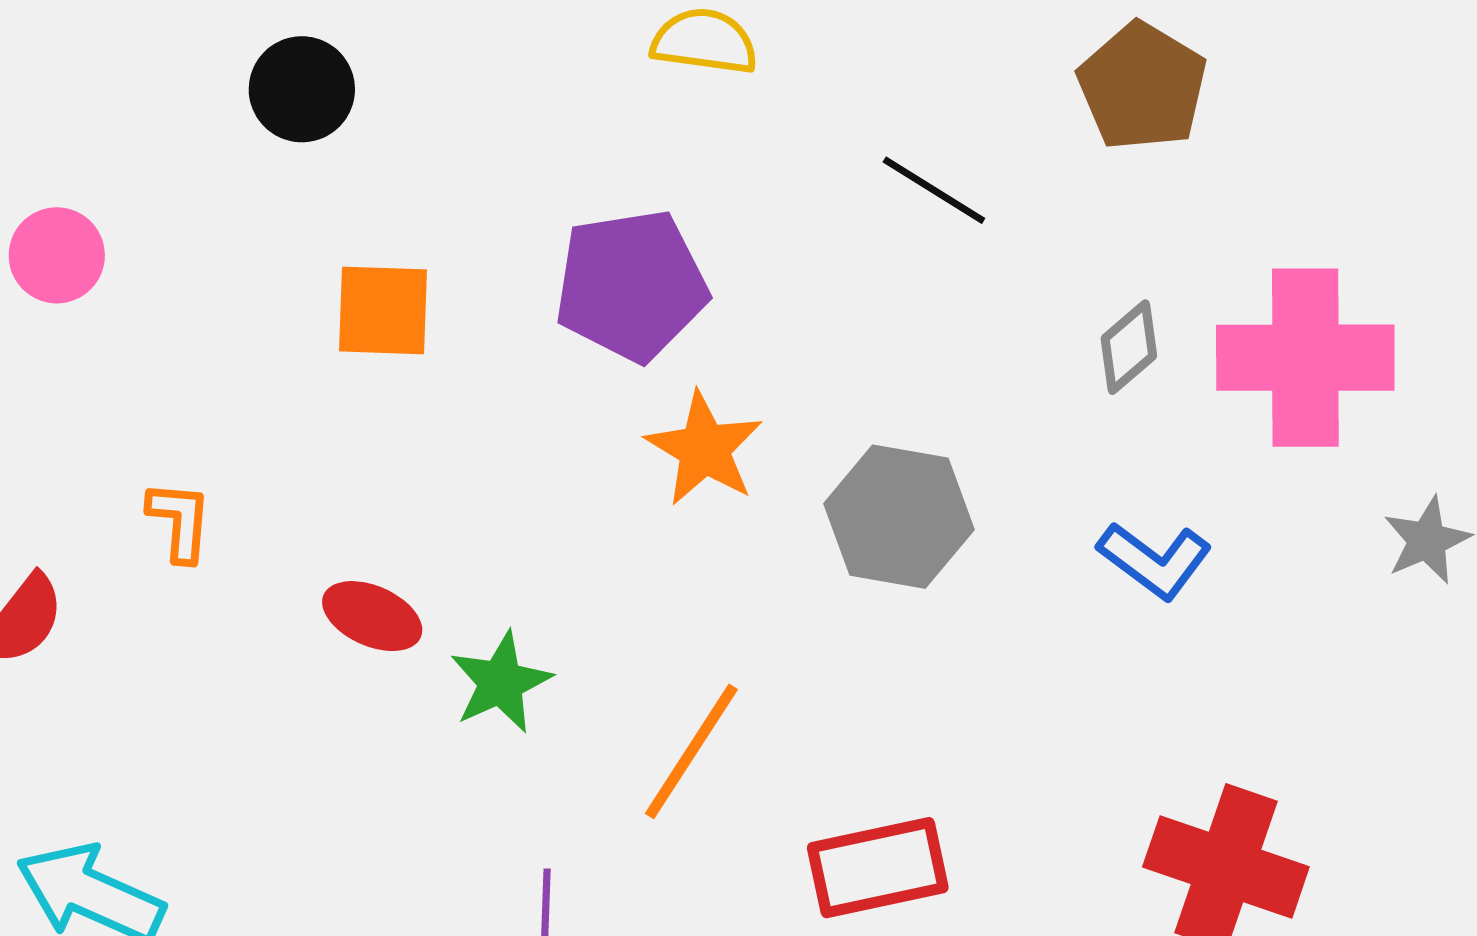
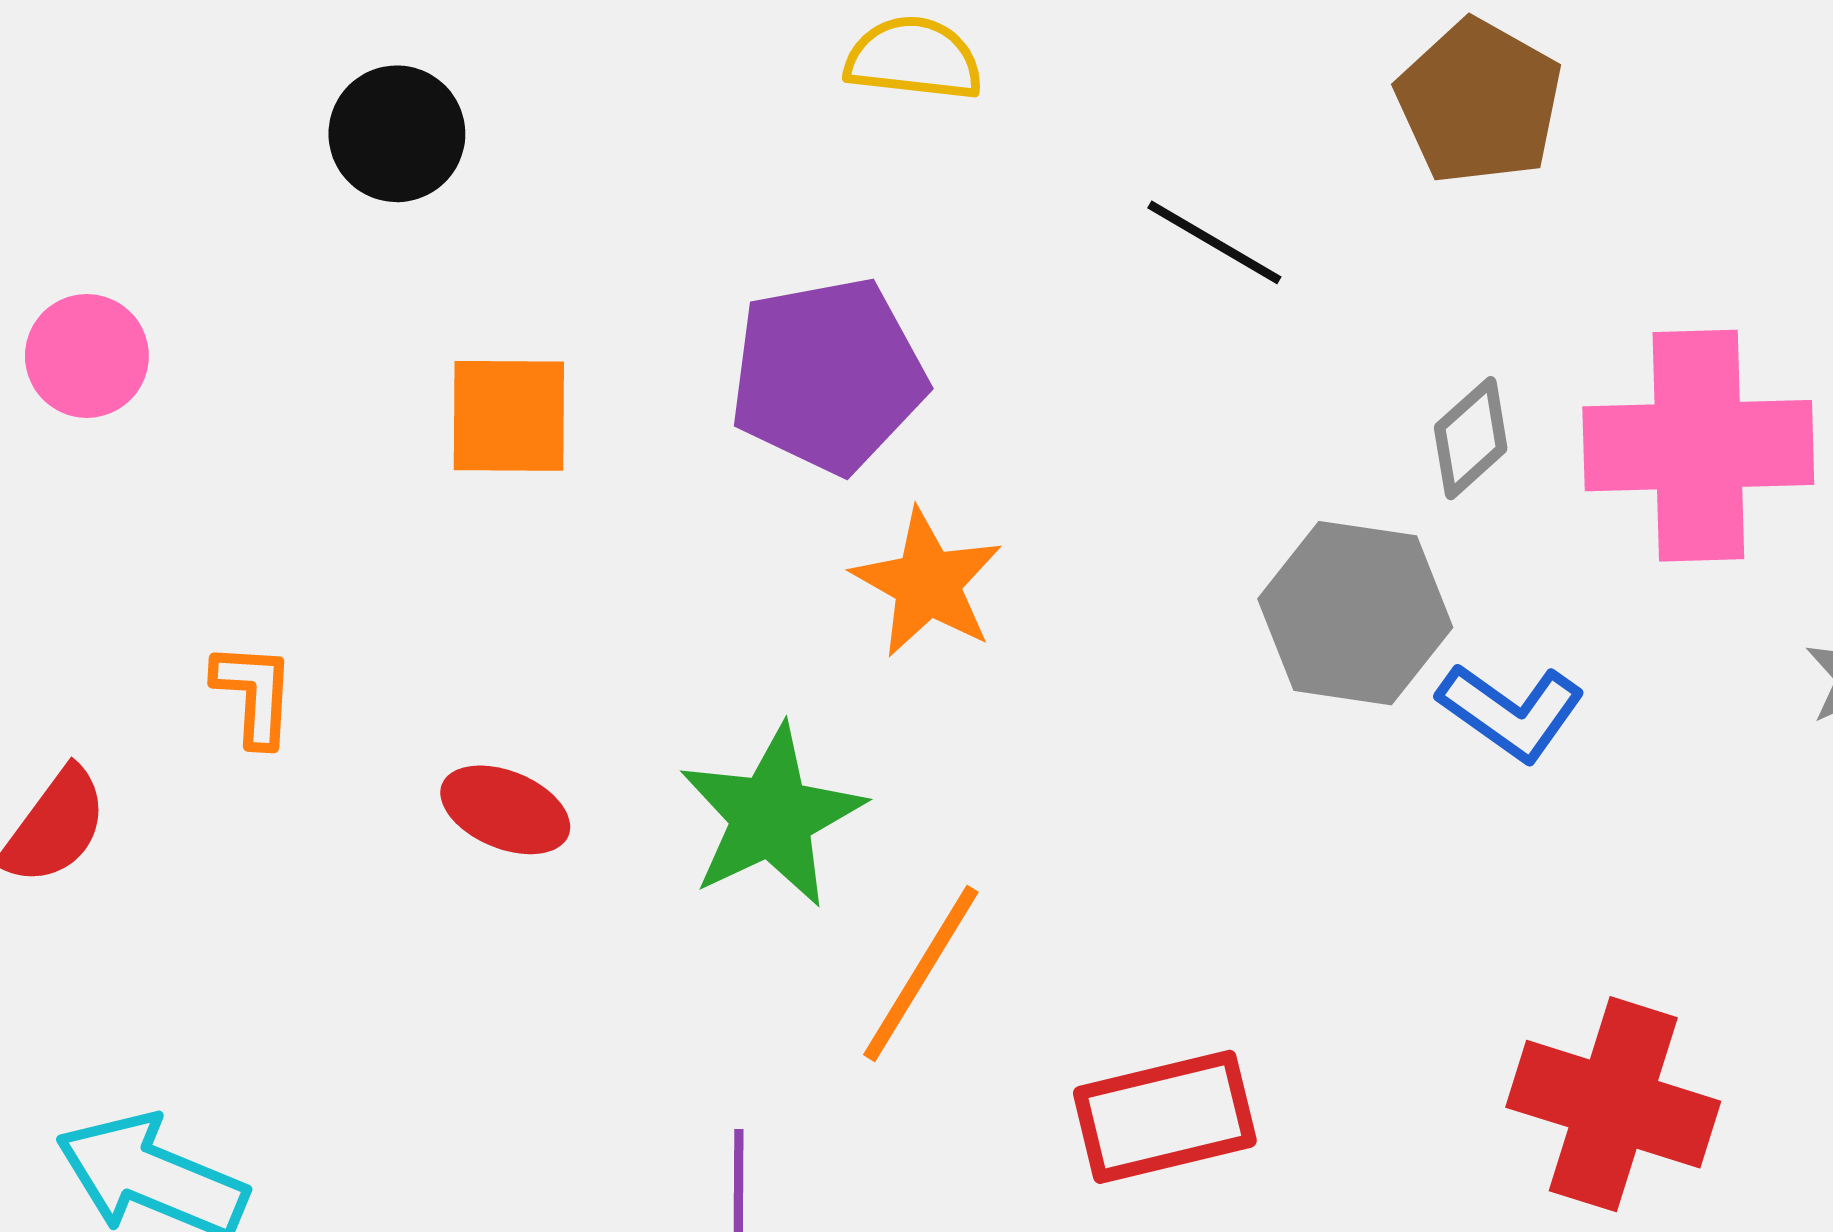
gray hexagon: (899, 517) -> (1355, 613), moved
green star: (501, 682) -> (772, 816), moved, size x1.4

